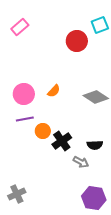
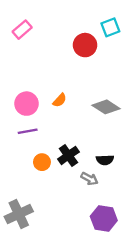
orange circle: (43, 131) -> (42, 162), moved
gray cross: (17, 194) -> (19, 214), size x1.4

